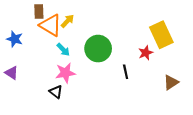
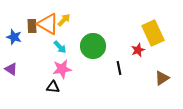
brown rectangle: (39, 12) -> (32, 26), moved
black triangle: (56, 92) -> (53, 87), turned -32

